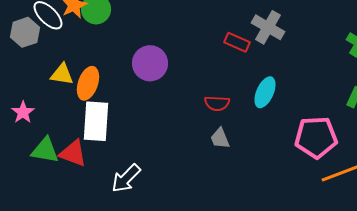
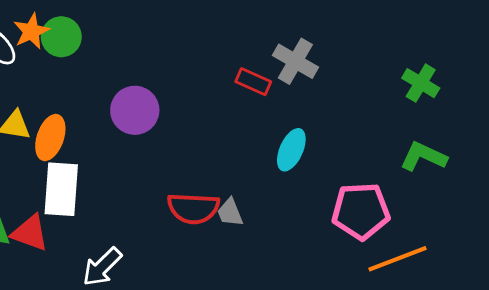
red semicircle: (217, 103) -> (193, 208), moved, size x1.5

